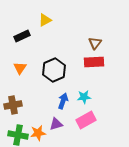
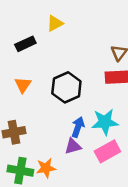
cyan star: (84, 97) -> (105, 122), size x1.5
purple triangle: (56, 124) -> (73, 146), moved

